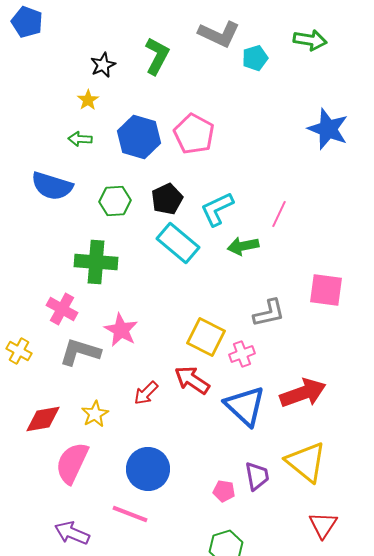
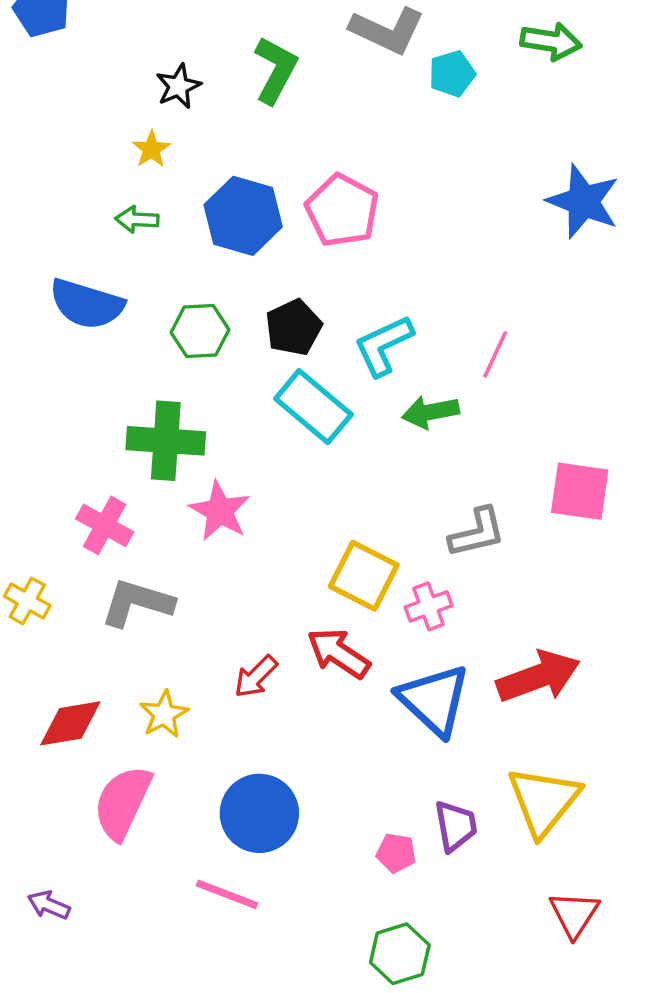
pink star: (121, 330) -> (220, 511), moved
yellow triangle: (306, 462) -> (544, 801), turned 30
purple arrow: (72, 533) -> (49, 905), moved, size x0.7

